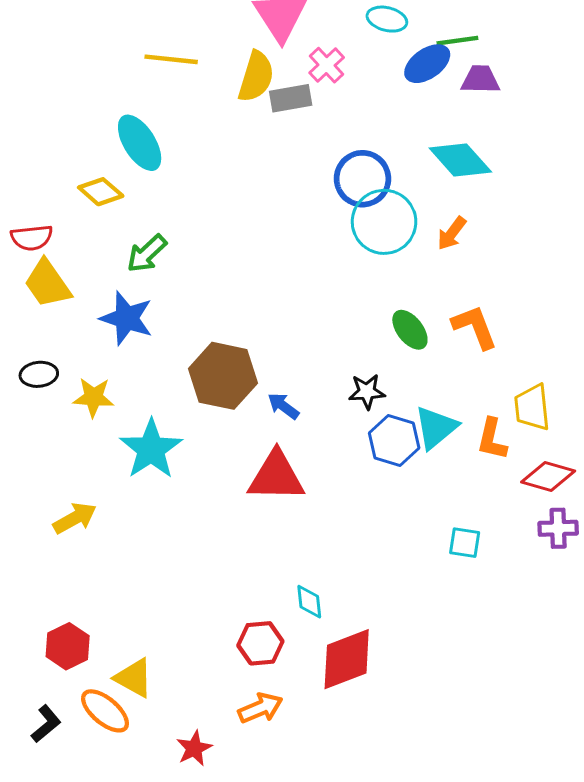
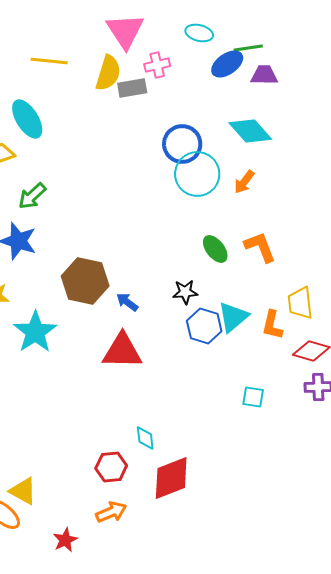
pink cross: (327, 65) -> (157, 65), turned 30

